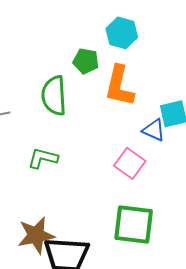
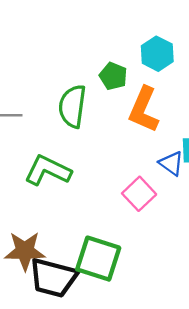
green L-shape: (43, 158) -> (48, 171), size x1.4
green square: (134, 225) -> (98, 259), moved

